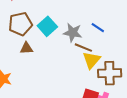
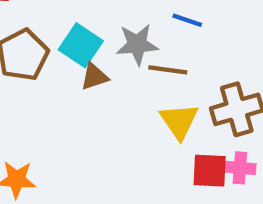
brown triangle: (26, 48) -> (94, 77), moved
yellow triangle: (91, 60) -> (179, 121), moved

